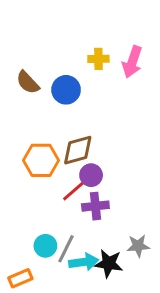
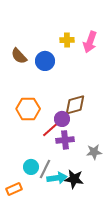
brown diamond: (78, 150) -> (75, 105), moved
gray star: (138, 246) -> (94, 152), moved

